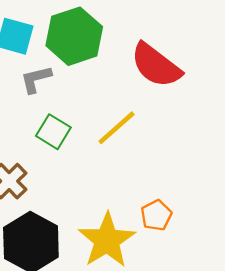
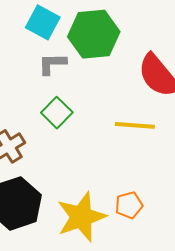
yellow line: (117, 128) -> (135, 125), moved, turned 33

